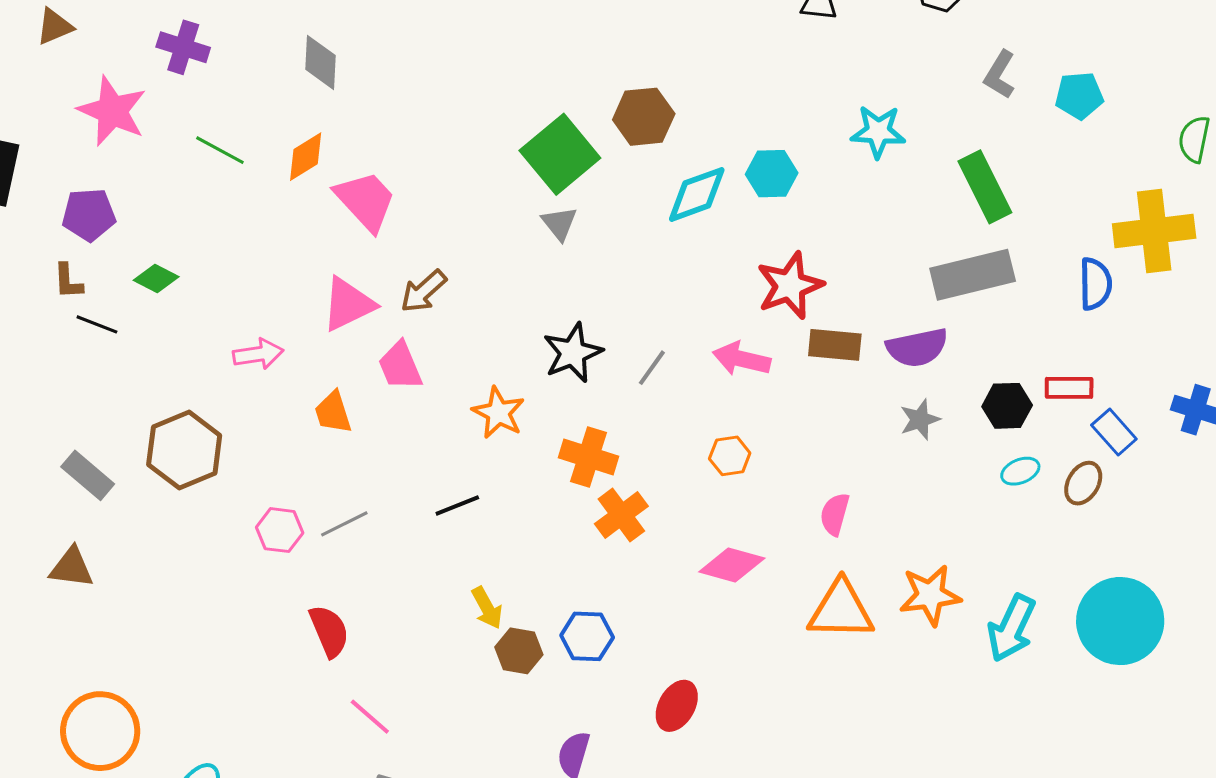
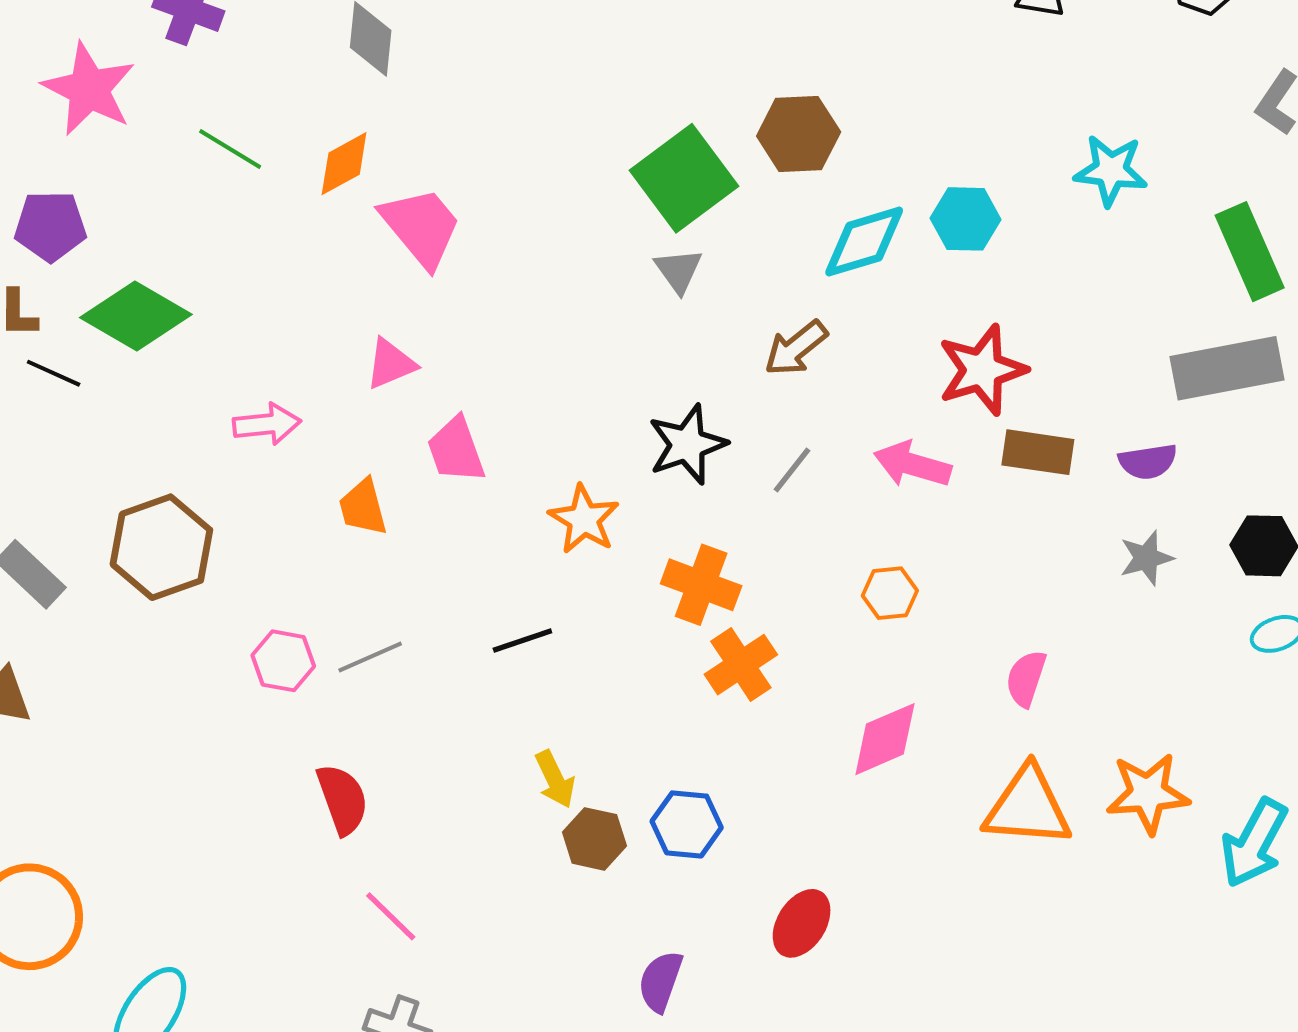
green diamond: (156, 279) -> (136, 316), size x1.8
brown arrow: (423, 291) -> (796, 348), moved
pink triangle: (348, 304) -> (391, 364), size x0.7
purple semicircle: (917, 348) -> (1148, 462), size x0.7
pink diamond: (732, 565) -> (885, 739), turned -42

